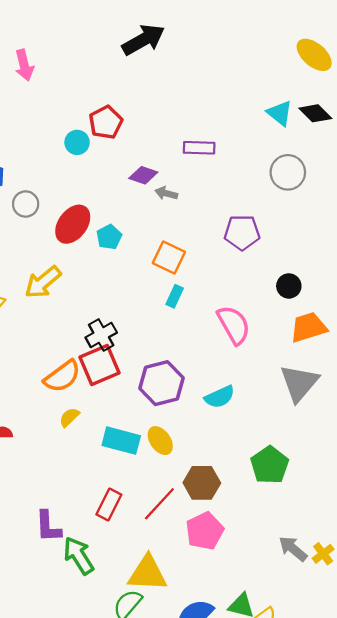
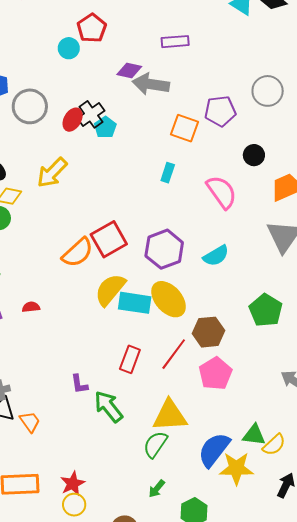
gray circle: (288, 172) -> (268, 91), moved
gray arrow: (166, 193) -> (151, 84), size x1.8
gray circle: (26, 204) -> (30, 106), size x1.5
red ellipse: (73, 224) -> (73, 120), size x0.7
orange square: (169, 258) -> (185, 128), moved
black circle: (289, 286) -> (254, 155), moved
black cross: (101, 335) -> (91, 114), moved
yellow semicircle: (69, 417) -> (110, 290), moved, size x1.8
yellow ellipse: (160, 441) -> (169, 299), size x1.5
purple L-shape: (48, 526) -> (79, 384), size x0.7

